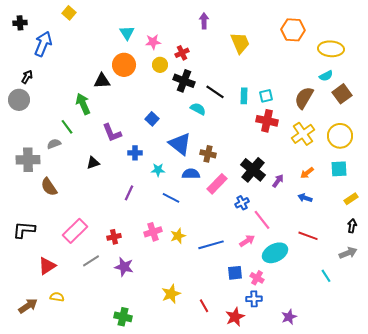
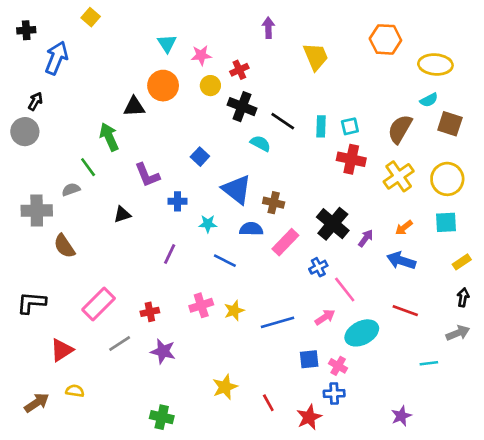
brown square: (342, 94) -> (450, 124), turned -36
blue arrow: (305, 198) -> (401, 261), size x1.5
cyan line: (326, 276) -> (429, 363), turned -64
purple star: (289, 317) -> (401, 416), moved

